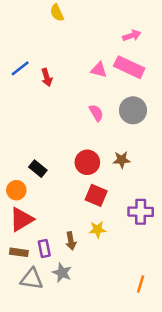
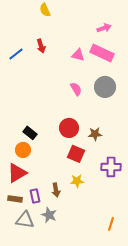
red arrow: (47, 77) -> (41, 46), moved
brown star: (122, 160) -> (95, 134), moved
orange circle: (16, 190) -> (23, 150), moved

